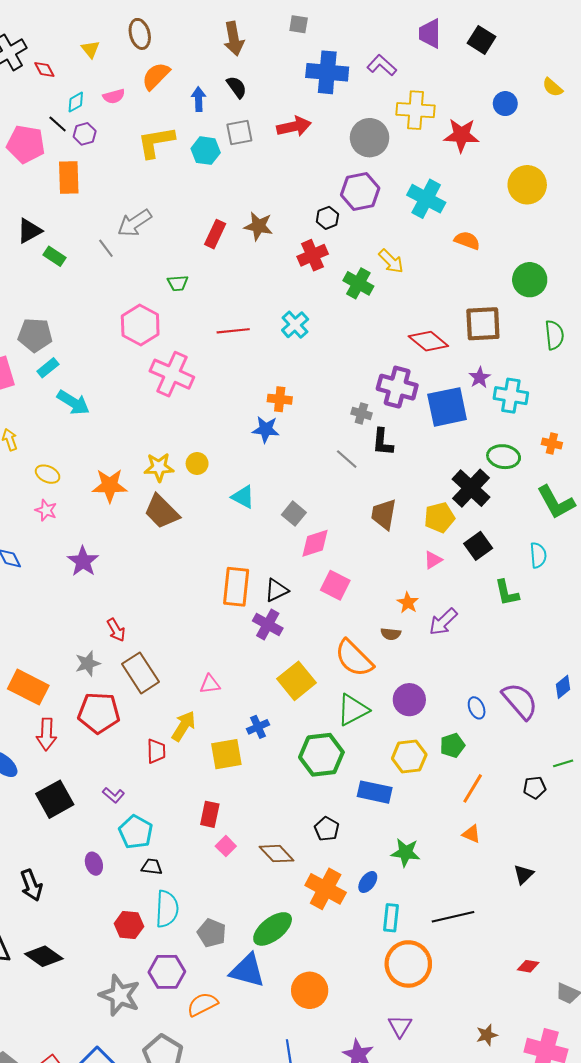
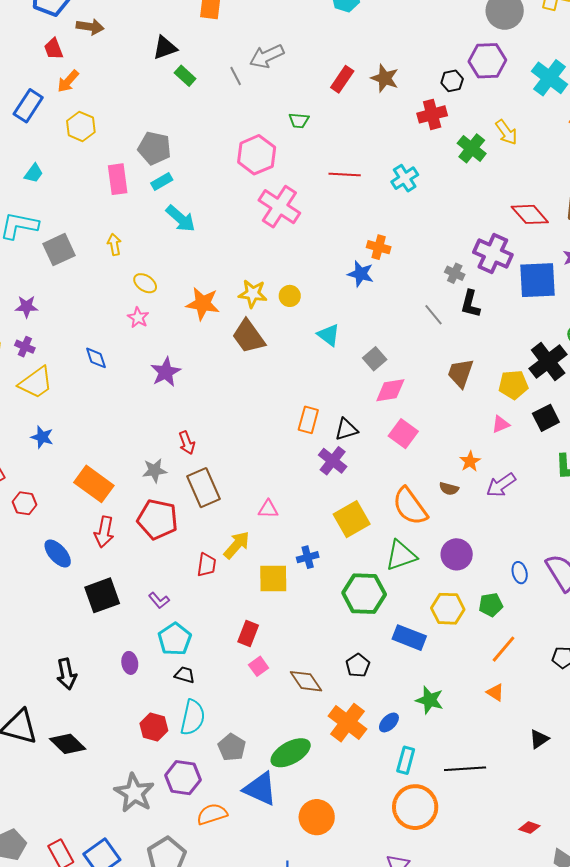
orange rectangle: (236, 587) -> (308, 420), size x0.7

